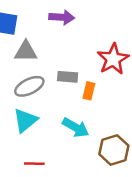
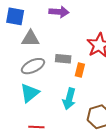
cyan arrow: (76, 128) -> (69, 99), turned 75

